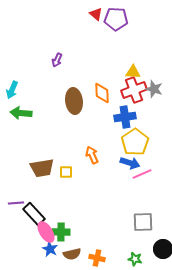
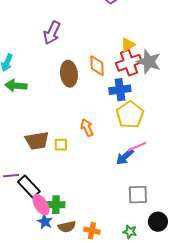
purple arrow: (57, 60) -> (52, 33), size x1.6
yellow triangle: (133, 72) -> (128, 45), turned -35
gray star: (154, 89) -> (149, 62), size x1.4
blue arrow: (130, 163) -> (125, 157), moved, turned 120

